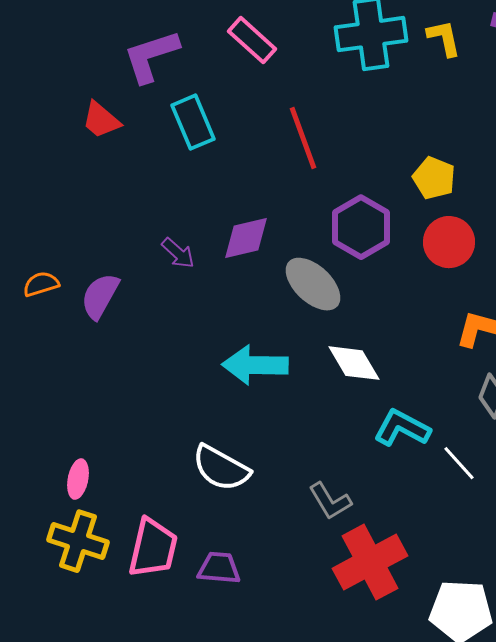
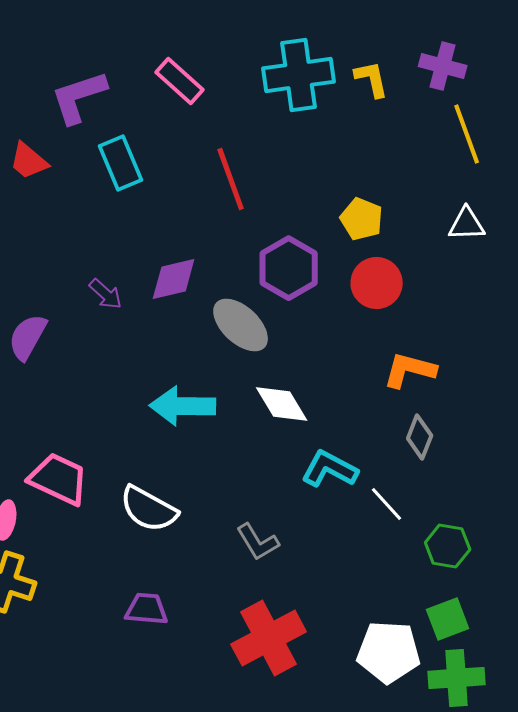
pink trapezoid: (153, 548) -> (59, 479), moved, turned -78
red cross: (370, 562) -> (269, 638), moved

